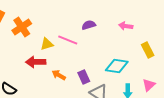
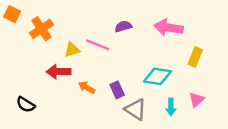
pink arrow: (126, 26) -> (168, 28), size x1.6
yellow rectangle: (148, 50) -> (195, 57), turned 49

